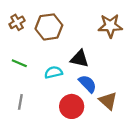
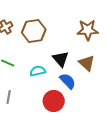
black triangle: (80, 59) -> (61, 59), turned 36
brown triangle: (108, 101) -> (87, 63), moved

